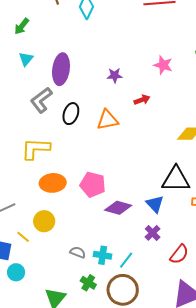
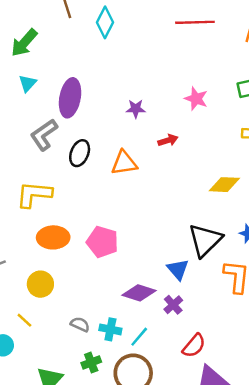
green arrow: (22, 26) -> (24, 43), size x1.4
black triangle: (176, 179) -> (205, 240), turned -48
purple diamond: (118, 208) -> (139, 293), moved
yellow line: (23, 237) -> (24, 320), moved
red semicircle: (179, 254) -> (194, 346), moved
green cross: (88, 283) -> (91, 362), turned 35

